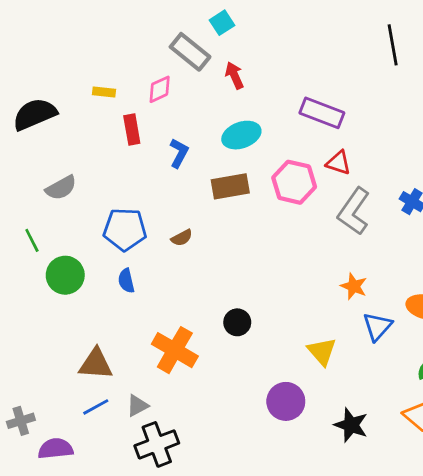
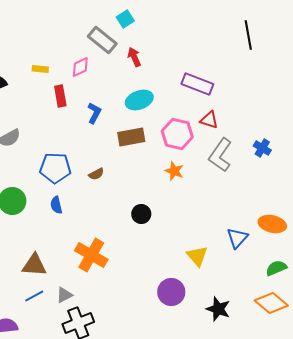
orange star: (354, 286) -> (174, 171), moved
black circle: (237, 322) -> (141, 214), moved

